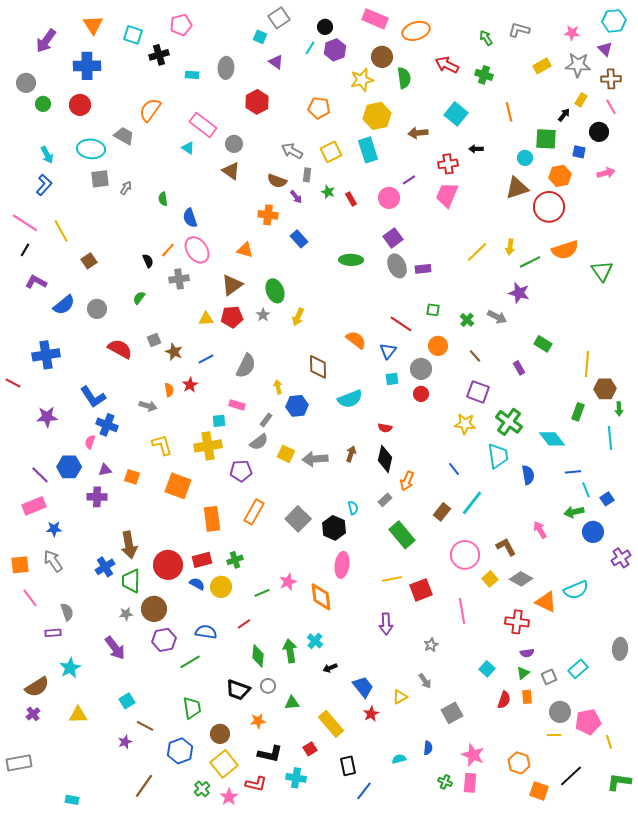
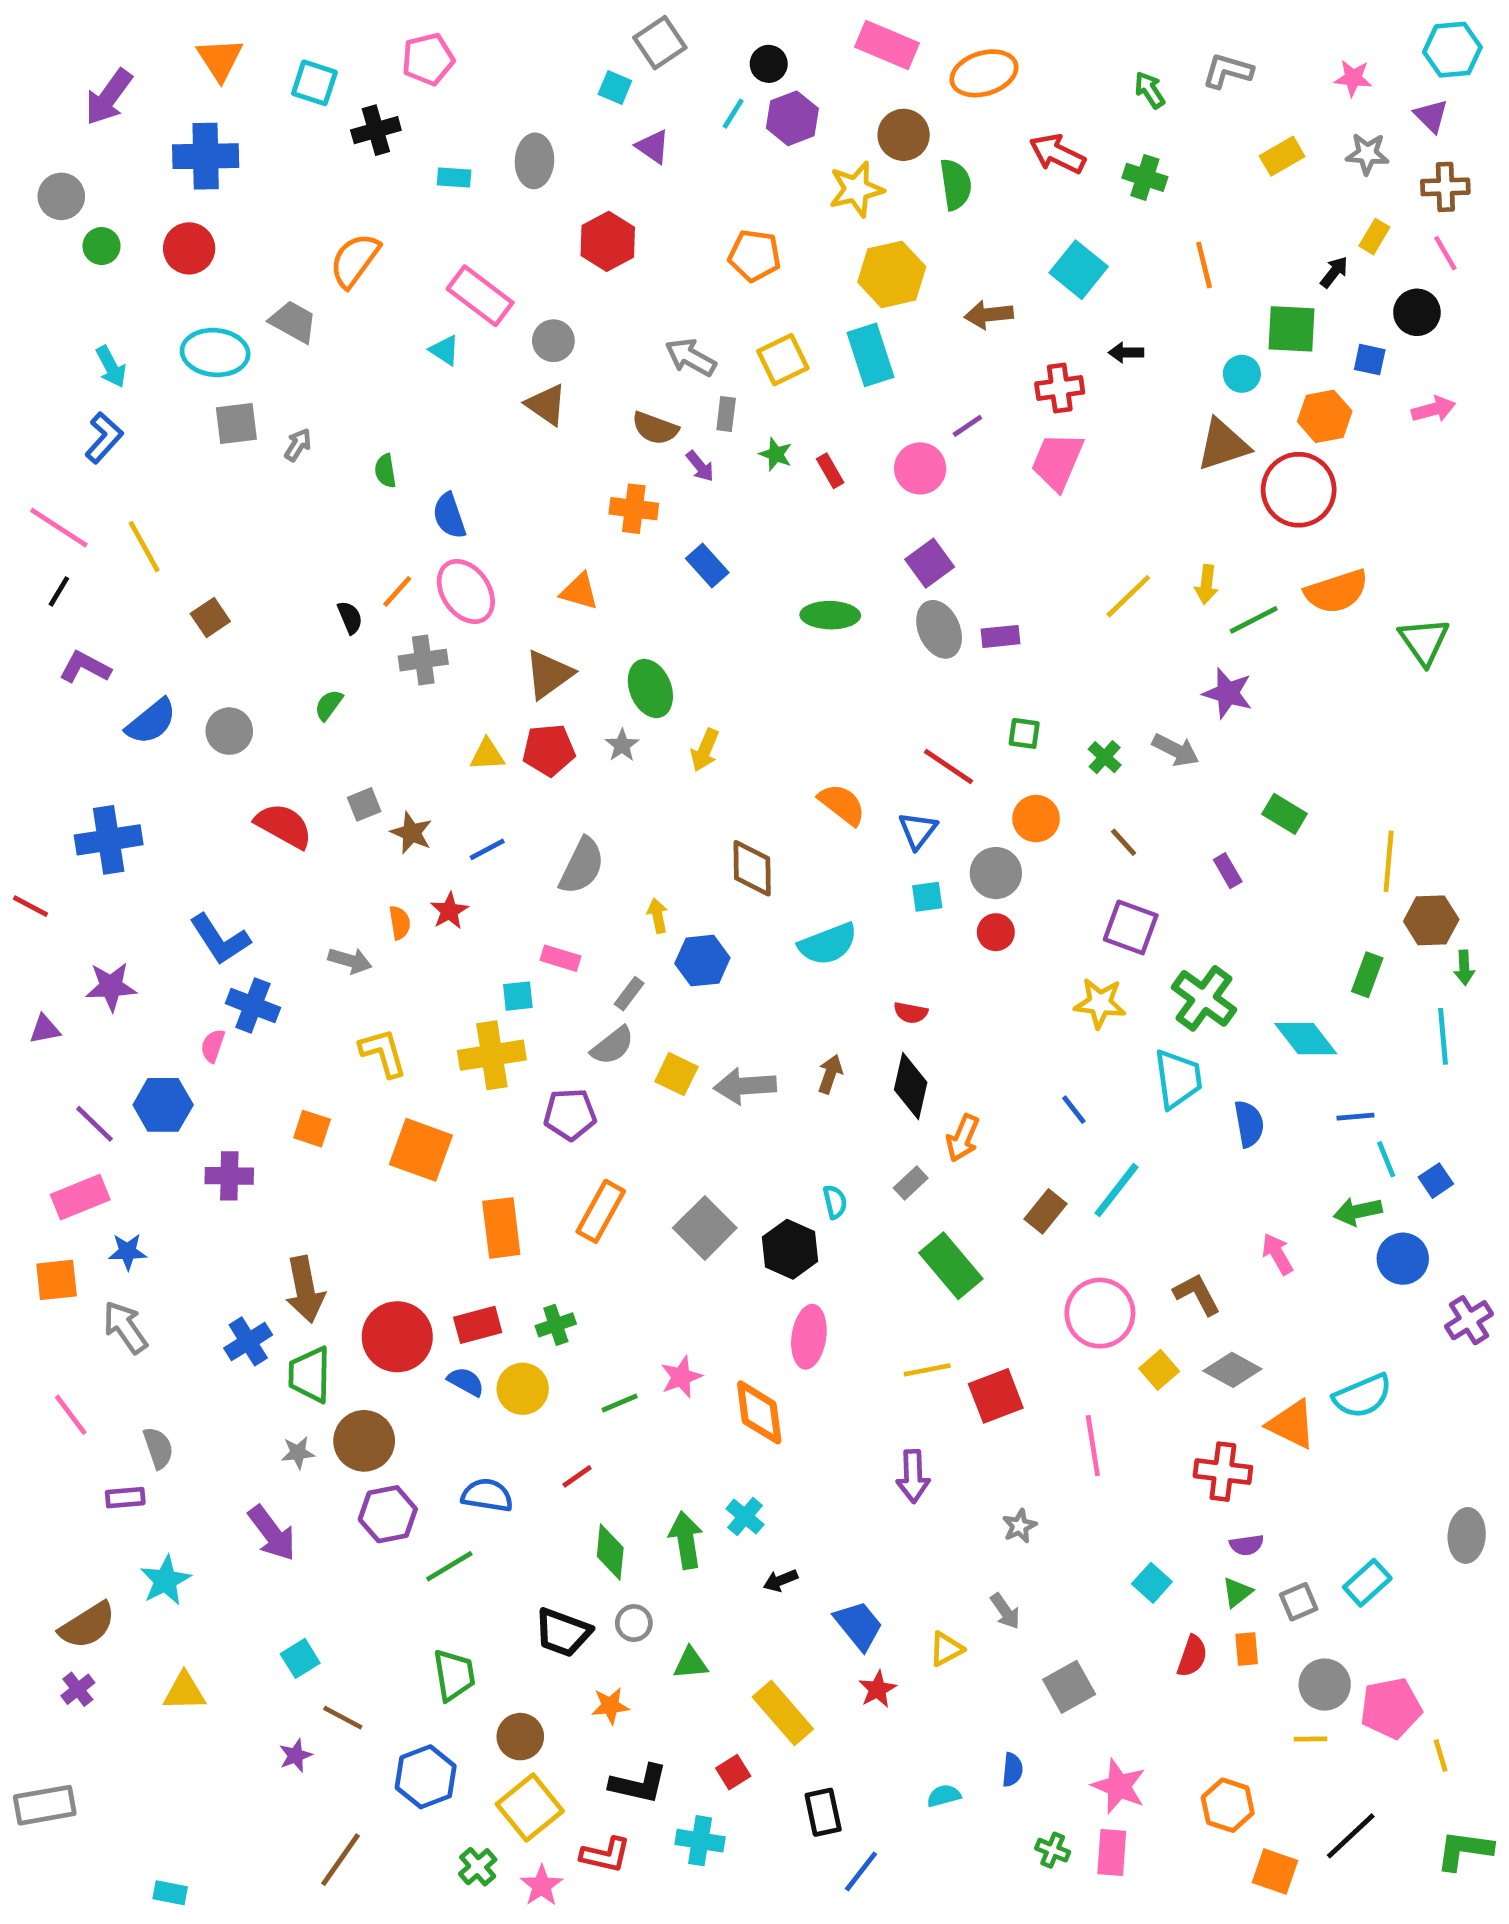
gray star: (578, 65) -> (1367, 154), size x0.7
purple triangle: (105, 470) -> (45, 1029), moved
orange square: (20, 565) -> (57, 1280), moved

